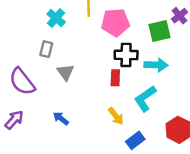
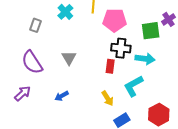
gray rectangle: (46, 49) -> (36, 25), moved
blue arrow: (61, 118) -> (62, 96), turned -72

